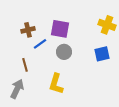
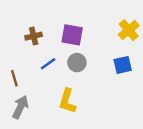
yellow cross: (107, 25) -> (129, 30), turned 30
blue line: (40, 44) -> (48, 64), moved
brown line: (25, 65) -> (14, 78), moved

